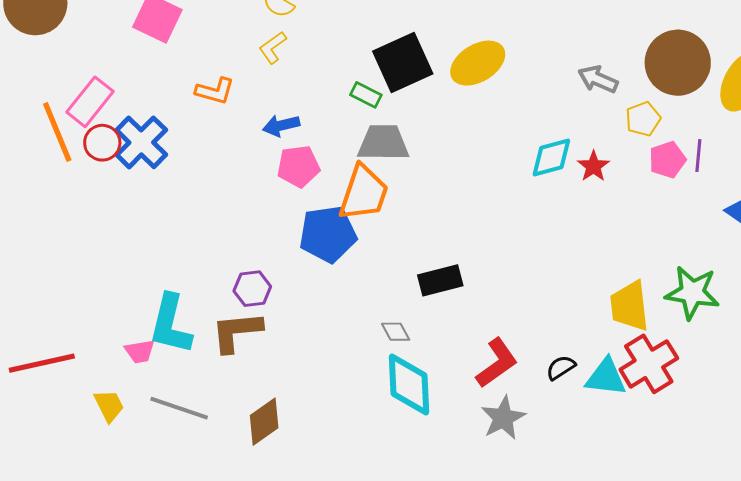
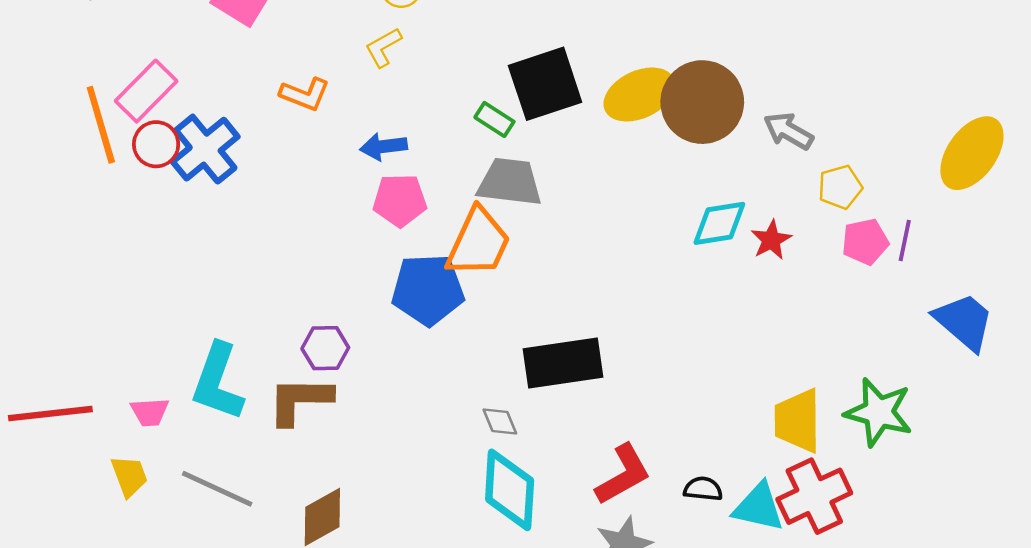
brown circle: (678, 63) -> (702, 102), moved
black rectangle: (440, 280) -> (563, 363), size x1.4
pink trapezoid: (140, 351) -> (150, 412), moved
black semicircle: (561, 368) -> (703, 489), turned 32

